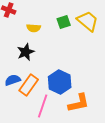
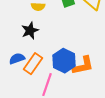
orange L-shape: (79, 103) -> (83, 66), moved

